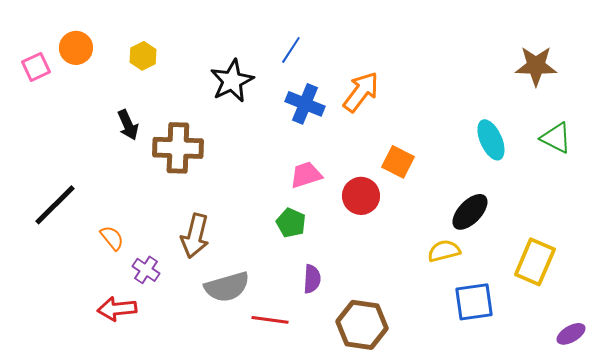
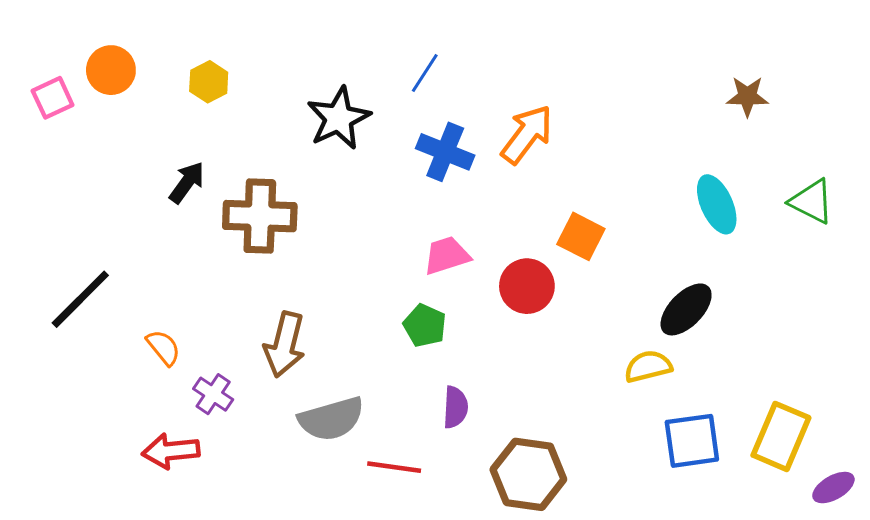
brown star: (536, 66) -> (747, 96), moved, size x0.7
black arrow: (128, 125) -> (187, 182), turned -120
yellow rectangle: (535, 262) -> (781, 436), moved

